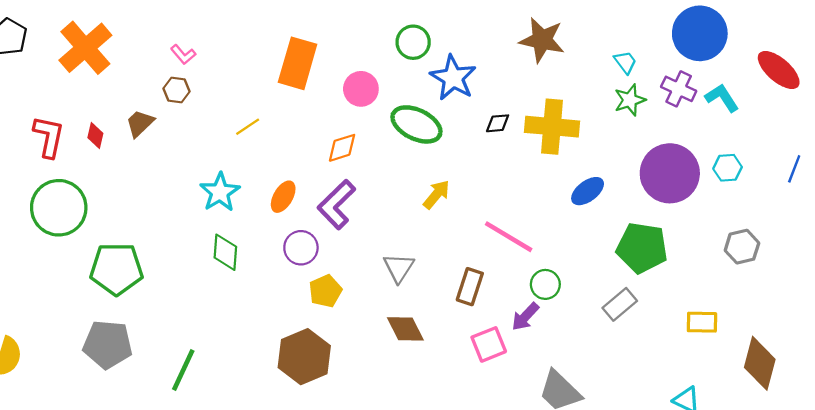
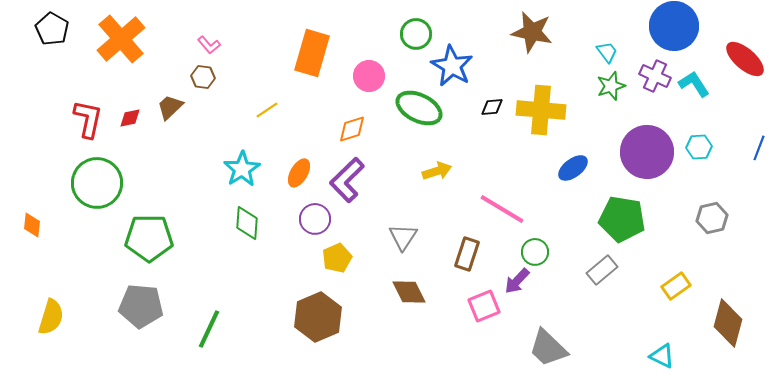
red diamond: (95, 136) -> (130, 118), turned 65
yellow arrow: (436, 194) -> (437, 171), turned 32
yellow rectangle: (702, 322) -> (676, 286), turned -36

